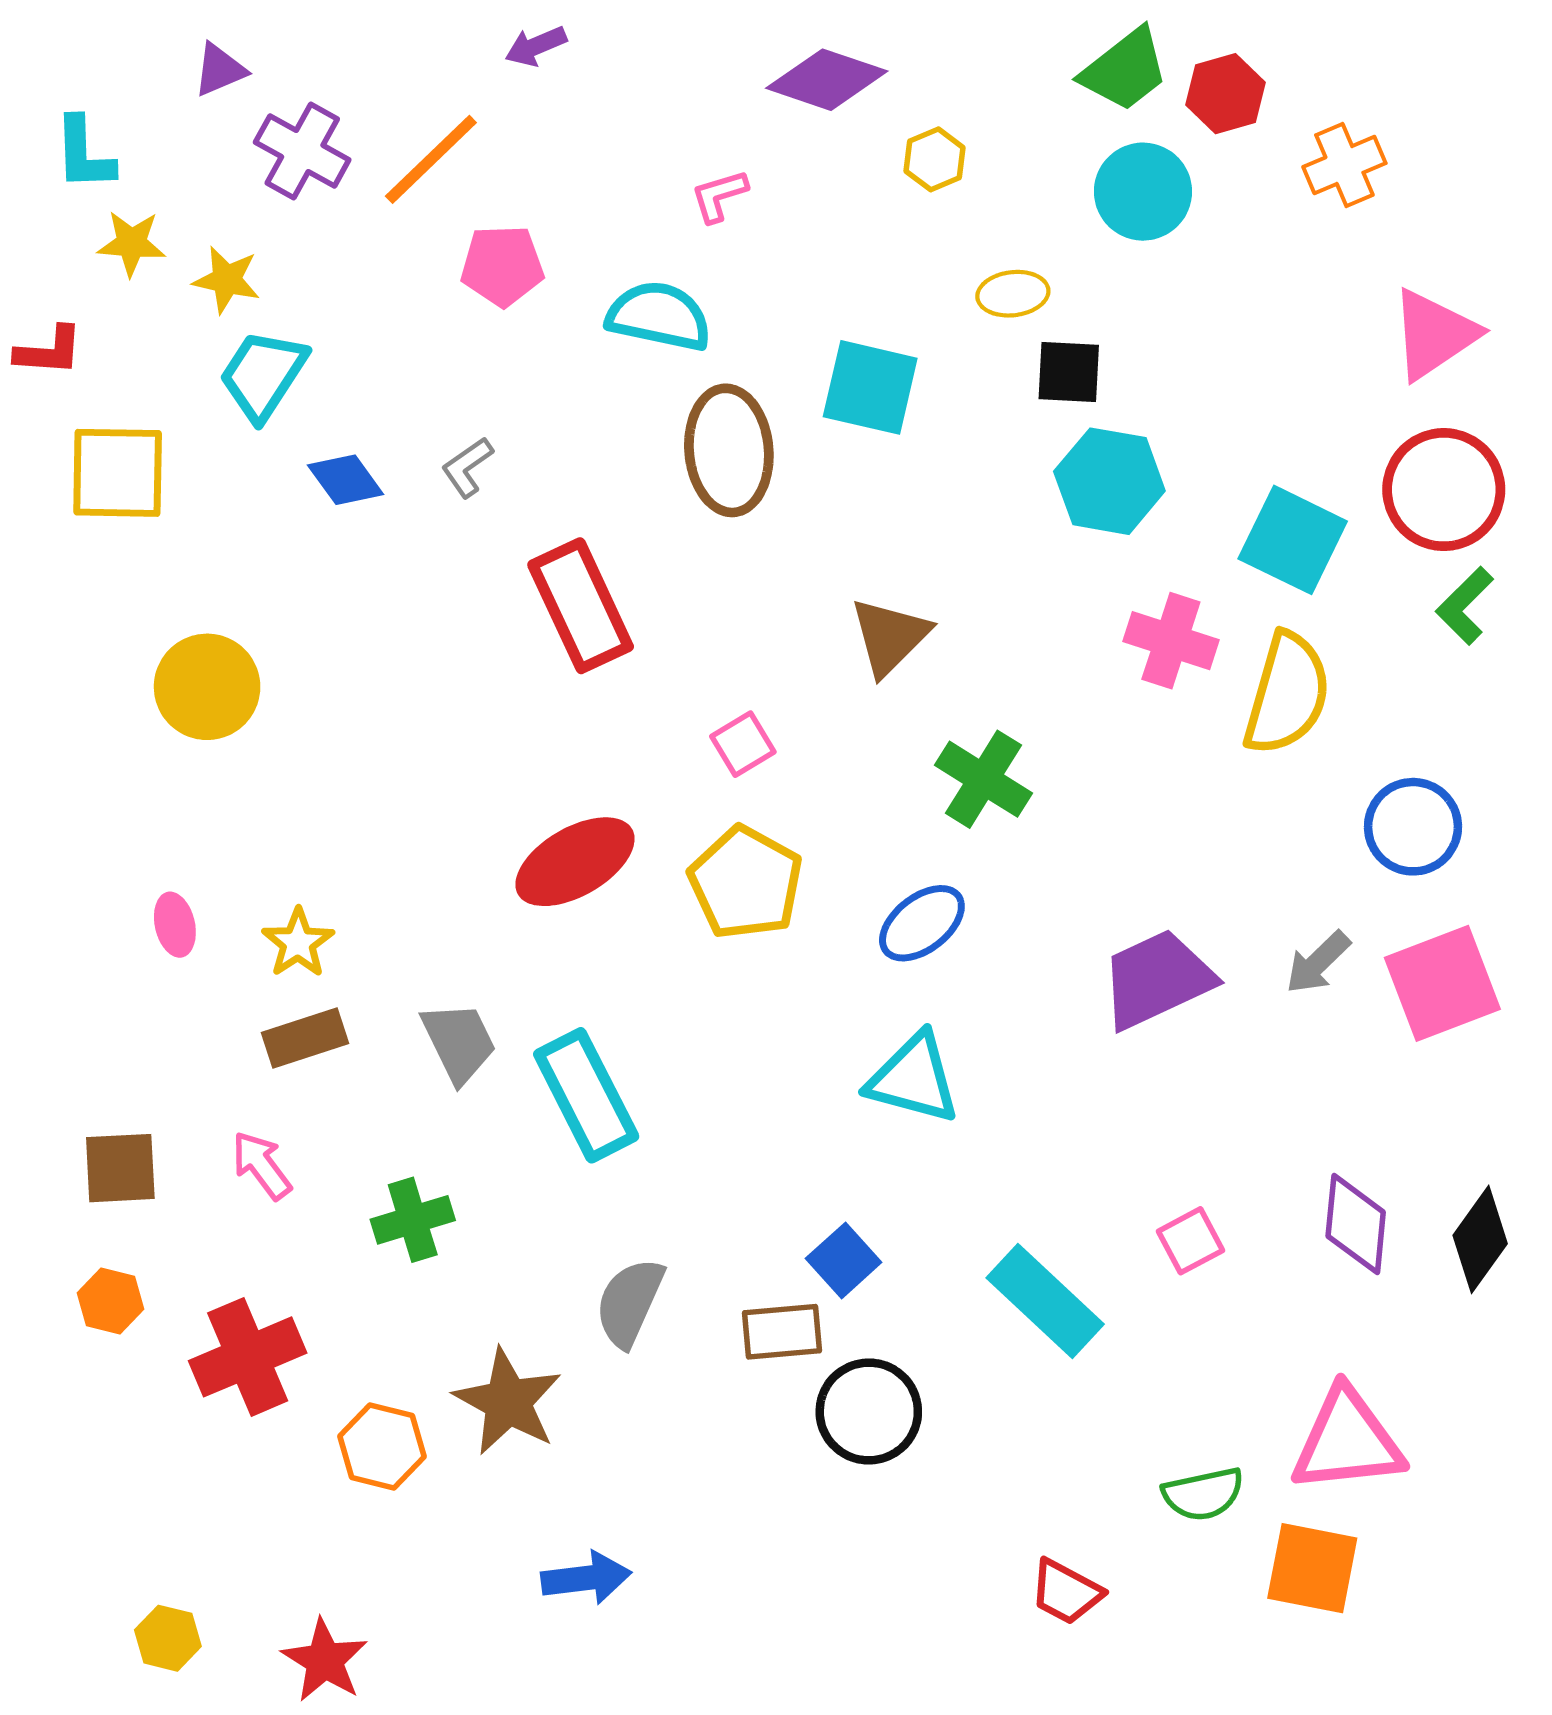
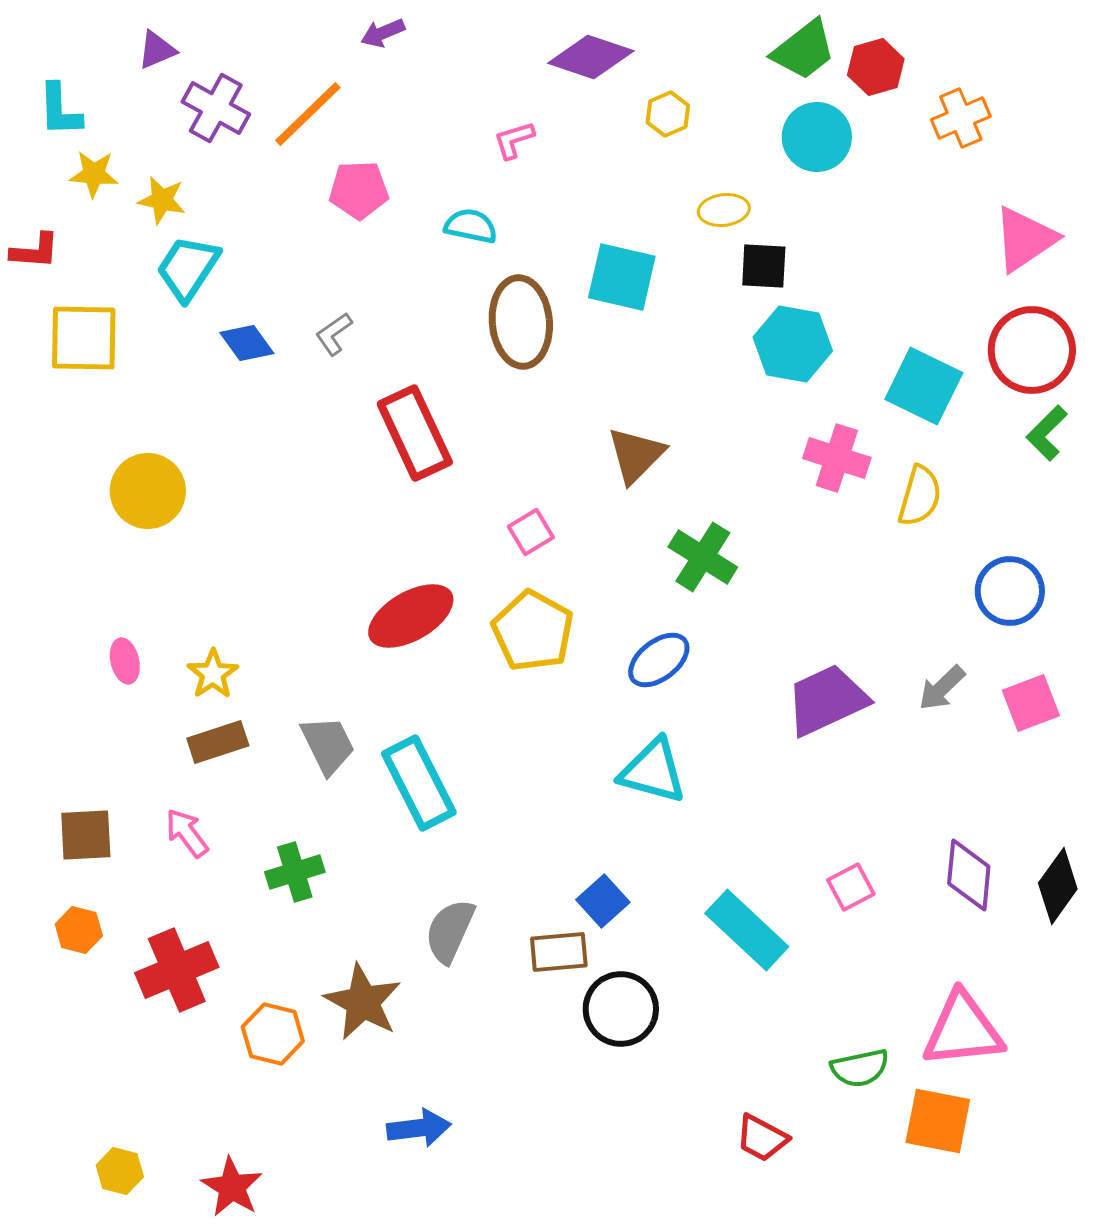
cyan semicircle: (659, 316) -> (471, 226), size x0.7
yellow semicircle: (1287, 694) -> (920, 496), size x0.7
pink square: (1442, 983) -> (1031, 703), size x0.7

